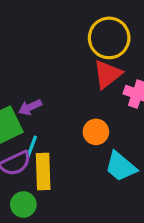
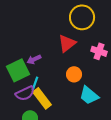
red triangle: (107, 74) -> (67, 43), moved
yellow rectangle: (43, 171) -> (42, 98), turned -35

